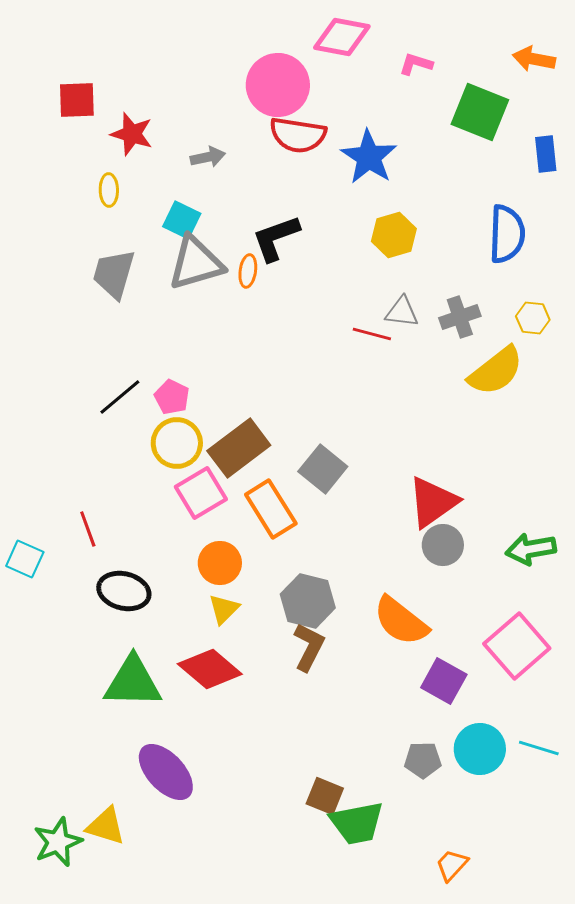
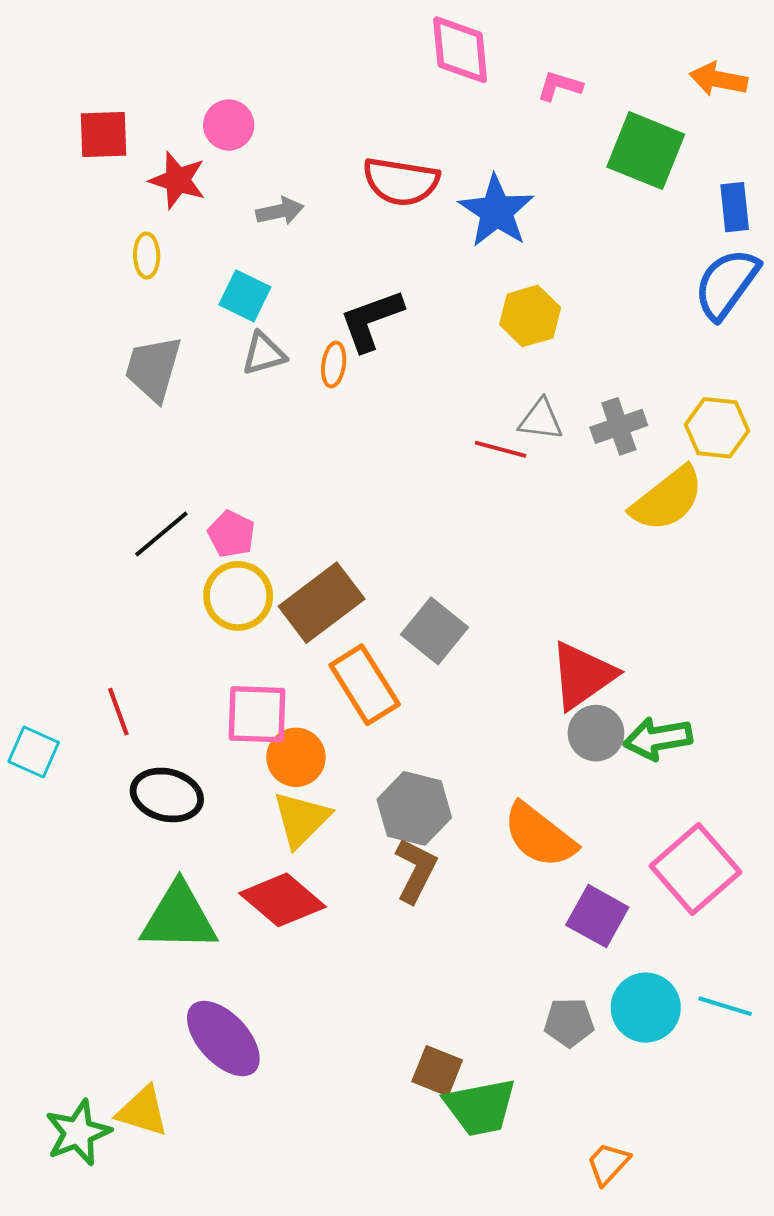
pink diamond: (342, 37) -> (460, 50), turned 74
pink circle: (278, 85) -> (229, 125), moved, size x0.6
blue semicircle: (507, 234) -> (726, 284), moved, turned -146
gray triangle: (196, 263) -> (264, 354), size x0.6
yellow hexagon: (533, 318) -> (717, 428), size x1.4
pink square: (201, 493) -> (257, 714), moved, turned 33
green arrow: (531, 549) -> (658, 738), moved
yellow triangle: (224, 609) -> (301, 819), size x1.4

